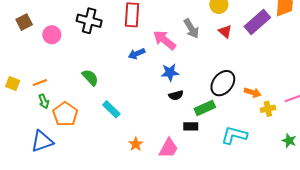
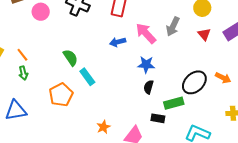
gray arrow: (191, 29) -> (173, 26), turned 48
orange line: (40, 82) -> (22, 55), turned 64
orange arrow: (253, 93) -> (223, 78), moved
black semicircle: (176, 95) -> (149, 87), turned 112
cyan rectangle: (111, 109) -> (87, 77), moved
orange pentagon: (65, 114) -> (61, 95), moved

